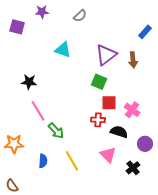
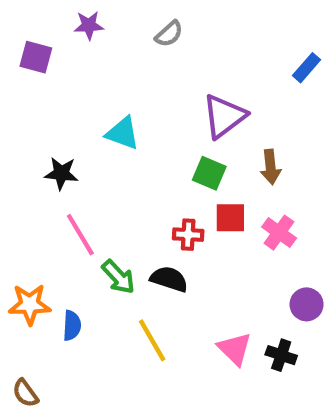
cyan triangle: (63, 50) -> (123, 133), moved
brown arrow: (133, 60) -> (271, 167), moved
red cross: (98, 120) -> (188, 235), moved
black semicircle: (119, 132) -> (169, 279), moved
pink triangle: (108, 155) -> (235, 349), moved
blue semicircle: (43, 161) -> (72, 326), moved
black cross: (133, 168) -> (281, 355), turned -32

